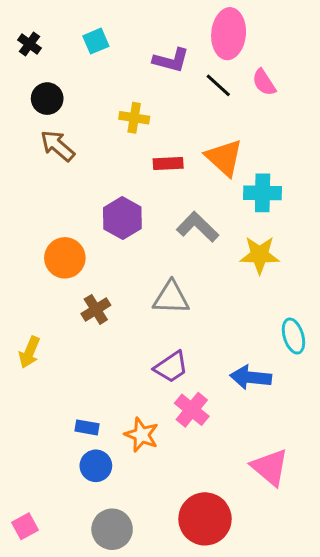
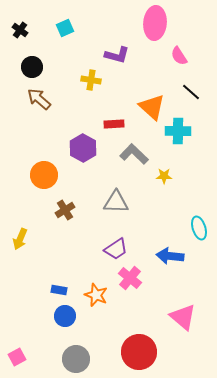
purple L-shape: (171, 60) -> (117, 55), moved
black line: (218, 85) -> (191, 92), moved
red rectangle: (168, 163) -> (114, 124), moved
yellow star: (260, 255) -> (164, 176), moved, size x0.6

